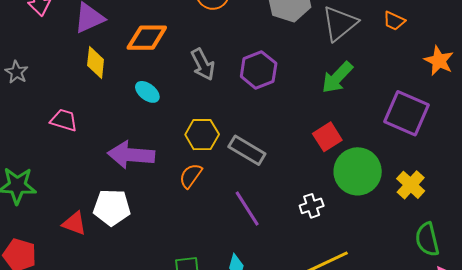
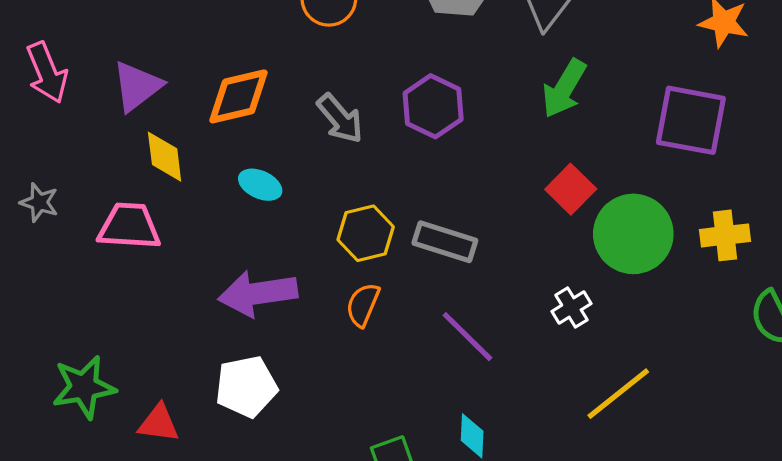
pink trapezoid: (64, 120) -> (129, 226), moved, size x1.4
yellow cross: (411, 185) -> (725, 235), turned -36
red triangle: (74, 223) -> (159, 423), moved

